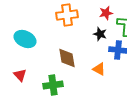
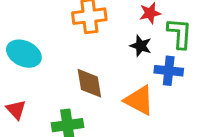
orange triangle: (99, 69) -> (139, 100), size x1.5

